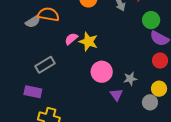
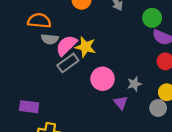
gray semicircle: (33, 22) -> (50, 39), moved, turned 42
pink semicircle: (71, 39) -> (66, 45), size x1.5
gray rectangle: (45, 65) -> (68, 63), moved

